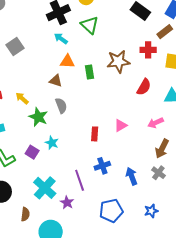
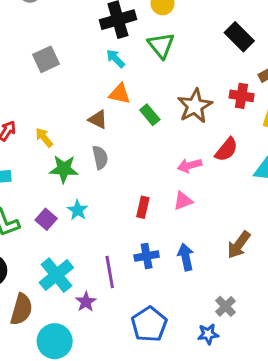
brown star: (118, 61) -> (195, 106), turned -30
green rectangle: (90, 72) -> (150, 115), turned -40
green star: (38, 117) -> (64, 169), turned -30
pink arrow: (156, 123) -> (189, 165), moved
gray cross: (158, 173) -> (226, 306), moved
blue arrow: (132, 176) -> (186, 257), moved
blue pentagon: (111, 211) -> (149, 324), turned -30
brown semicircle: (25, 214) -> (21, 309), size x1.5

